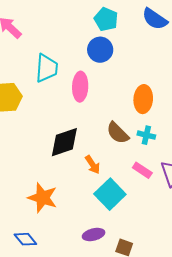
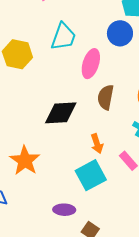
brown semicircle: (118, 133) -> (106, 97), moved, turned 40
orange arrow: (93, 165) -> (97, 144), moved

